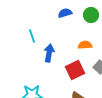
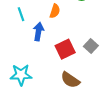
orange semicircle: (85, 45) -> (55, 11), moved, turned 112

